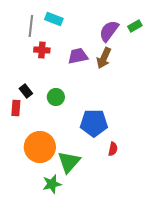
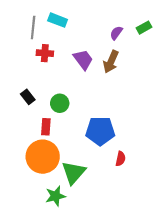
purple semicircle: (109, 31) -> (116, 33), size x0.6
purple trapezoid: (78, 56) -> (83, 60), turned 65
red rectangle: (16, 108) -> (46, 127), moved

